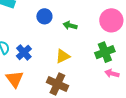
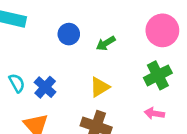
green arrow: (70, 26) -> (106, 43), turned -40
pink arrow: (112, 73) -> (154, 113), moved

